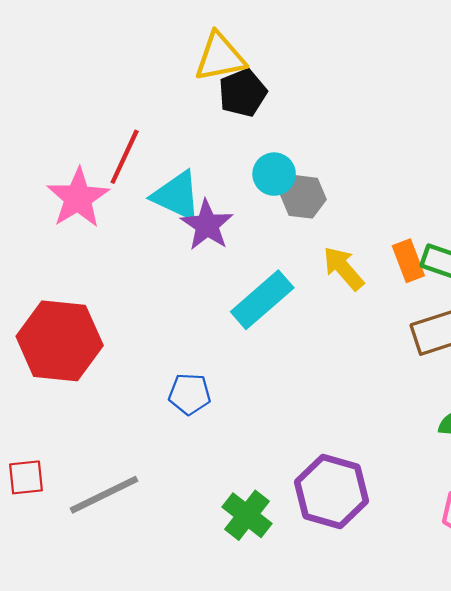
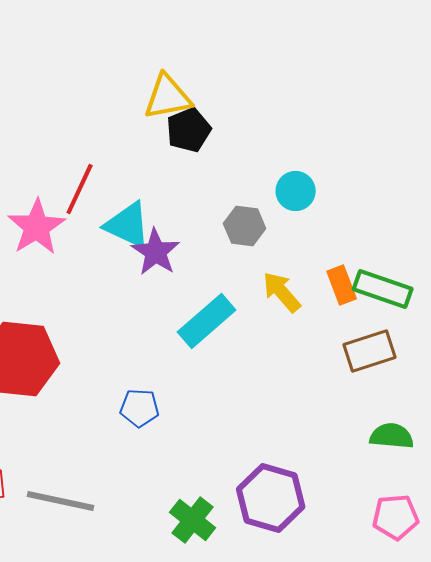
cyan circle: (274, 174) -> (296, 191), moved
gray line: (104, 495) -> (61, 501), turned 38

